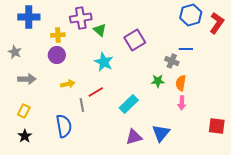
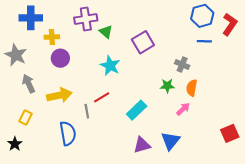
yellow cross: (58, 35) -> (52, 37), moved
blue line: (186, 49) -> (204, 41), moved
gray star: (15, 52) -> (16, 55), size x1.5
gray arrow: (27, 79) -> (29, 84), turned -114
yellow arrow: (68, 84) -> (59, 95), moved, size x1.6
pink arrow: (182, 103) -> (183, 109), moved, turned -136
red square: (217, 126) -> (230, 133), turned -30
black star: (25, 136) -> (15, 144), moved

